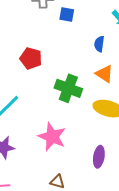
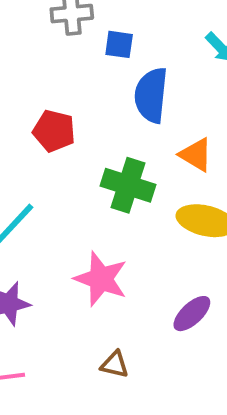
blue semicircle: (99, 44) -> (151, 95), moved, size x1.8
purple ellipse: (99, 157) -> (192, 314), turned 40

